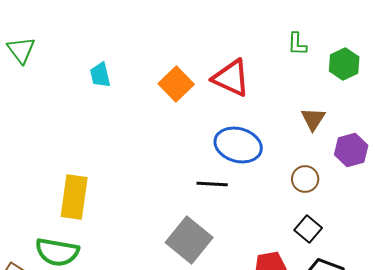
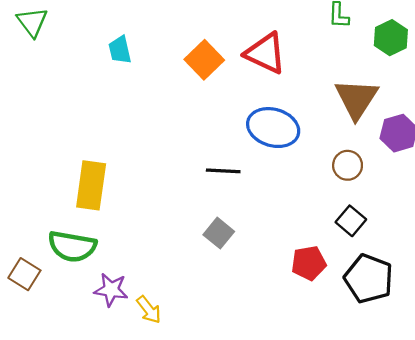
brown triangle: (313, 119) -> (356, 99), size x1.6
black line: (212, 184) -> (223, 171), moved
gray square: (189, 240) -> (219, 233), size x0.6

